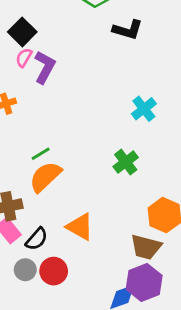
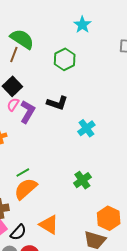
black L-shape: (128, 30) -> (57, 103), moved
cyan cross: (144, 109) -> (86, 128), moved

